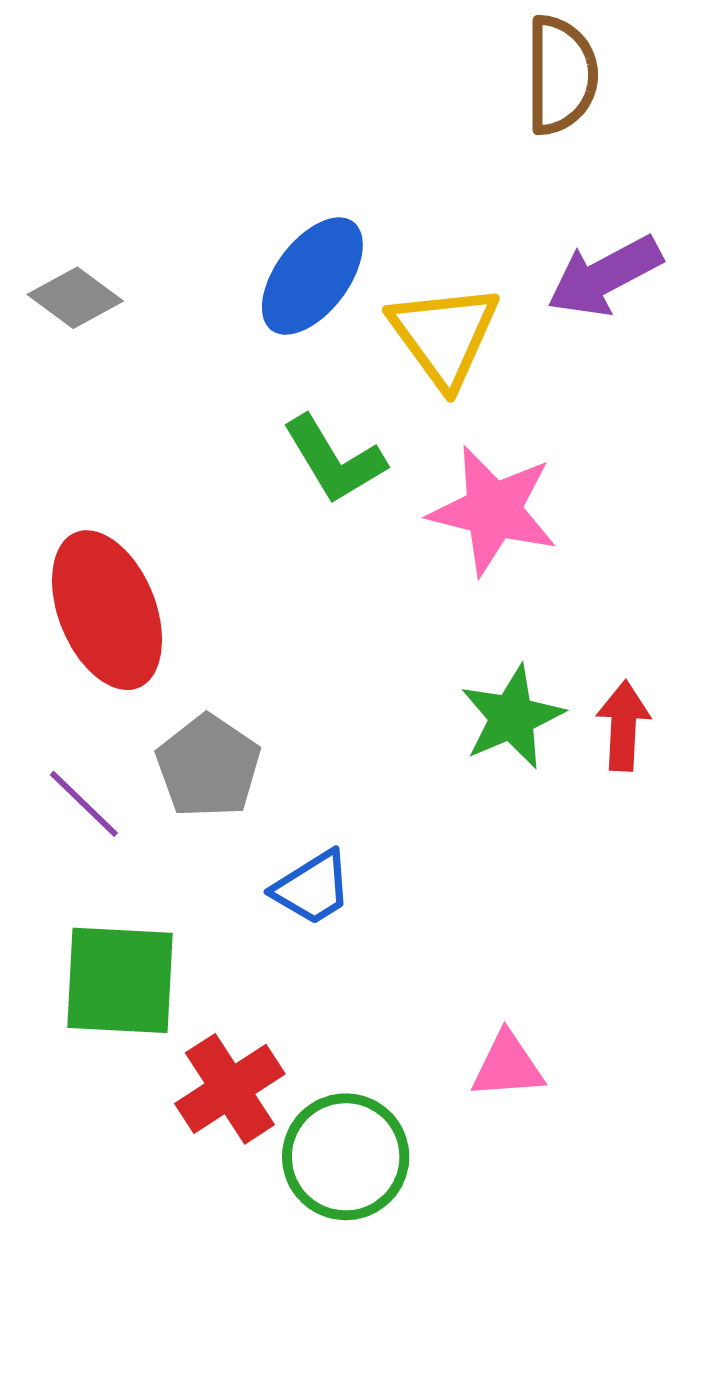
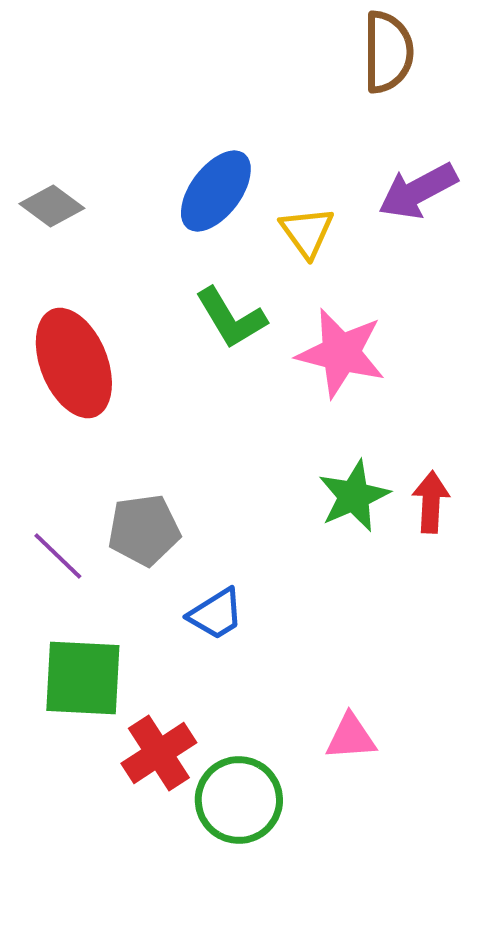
yellow triangle: (444, 335) -> (307, 232), size x0.7
red ellipse: (107, 610) -> (74, 363), moved
gray pentagon: (208, 766) -> (144, 530), turned 30

